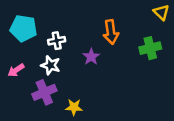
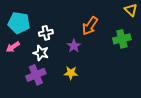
orange arrow: (111, 32) -> (90, 26), turned 42
pink arrow: (16, 70) -> (13, 47), moved
yellow star: (74, 107) -> (71, 73), moved

